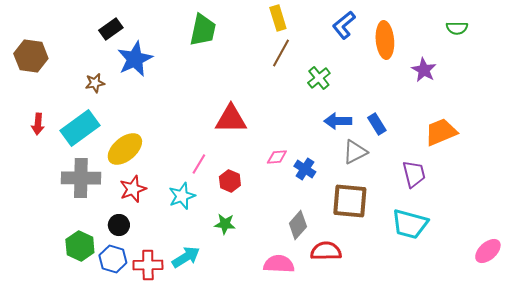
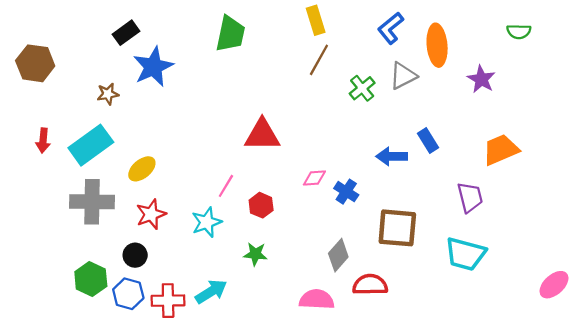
blue arrow: (338, 121) -> (392, 156), moved
yellow ellipse: (125, 149) -> (142, 169), size x0.7
gray triangle: (355, 152) -> (403, 76), moved

